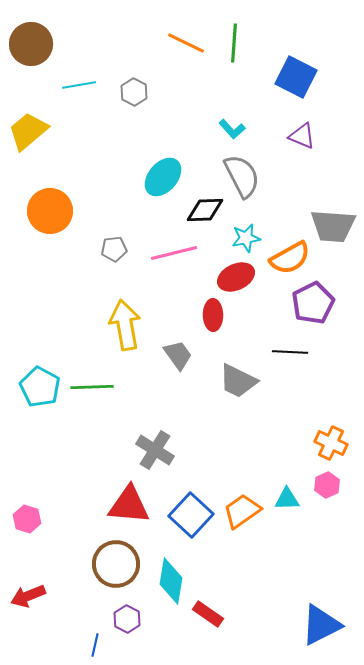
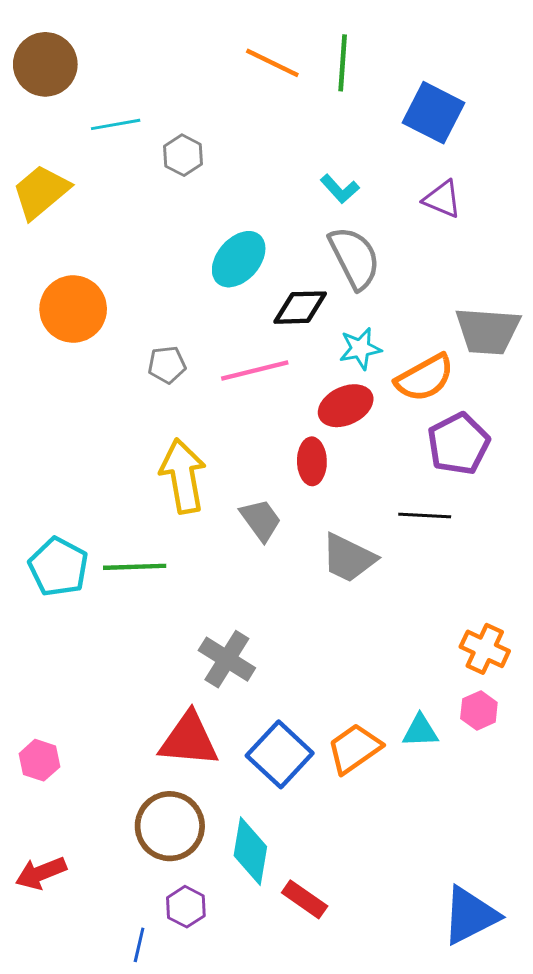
gray hexagon: (134, 92) -> (183, 155), moved

